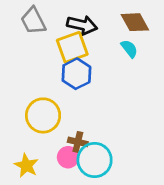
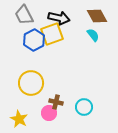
blue hexagon: (76, 74) -> (34, 40), moved
cyan circle: (95, 160) -> (84, 107), moved, size x0.7

